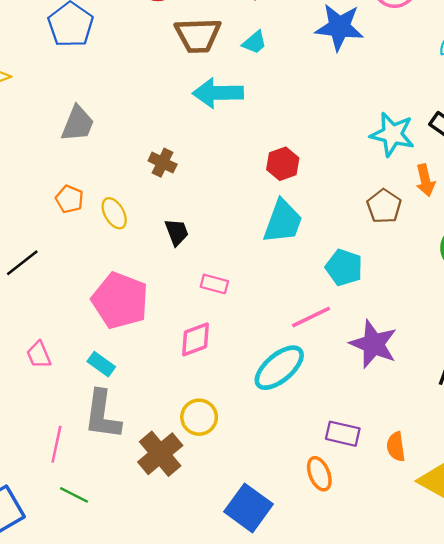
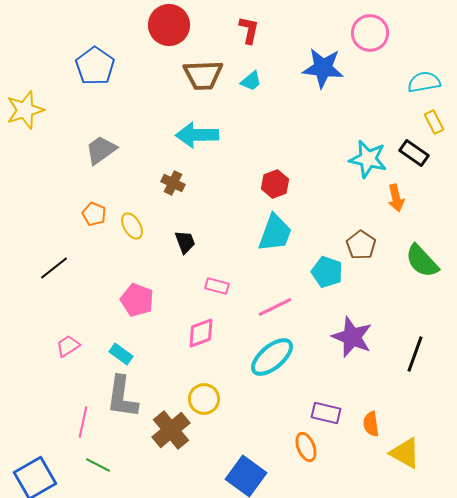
cyan arrow: (218, 93) -> (197, 135), moved
gray trapezoid: (78, 124) -> (101, 150), turned -148
brown pentagon: (384, 206) -> (361, 245), moved
pink pentagon: (120, 300) -> (137, 300), size x0.7
pink line: (311, 317) -> (275, 307), moved
pink trapezoid: (39, 355) -> (68, 346), turned 80

